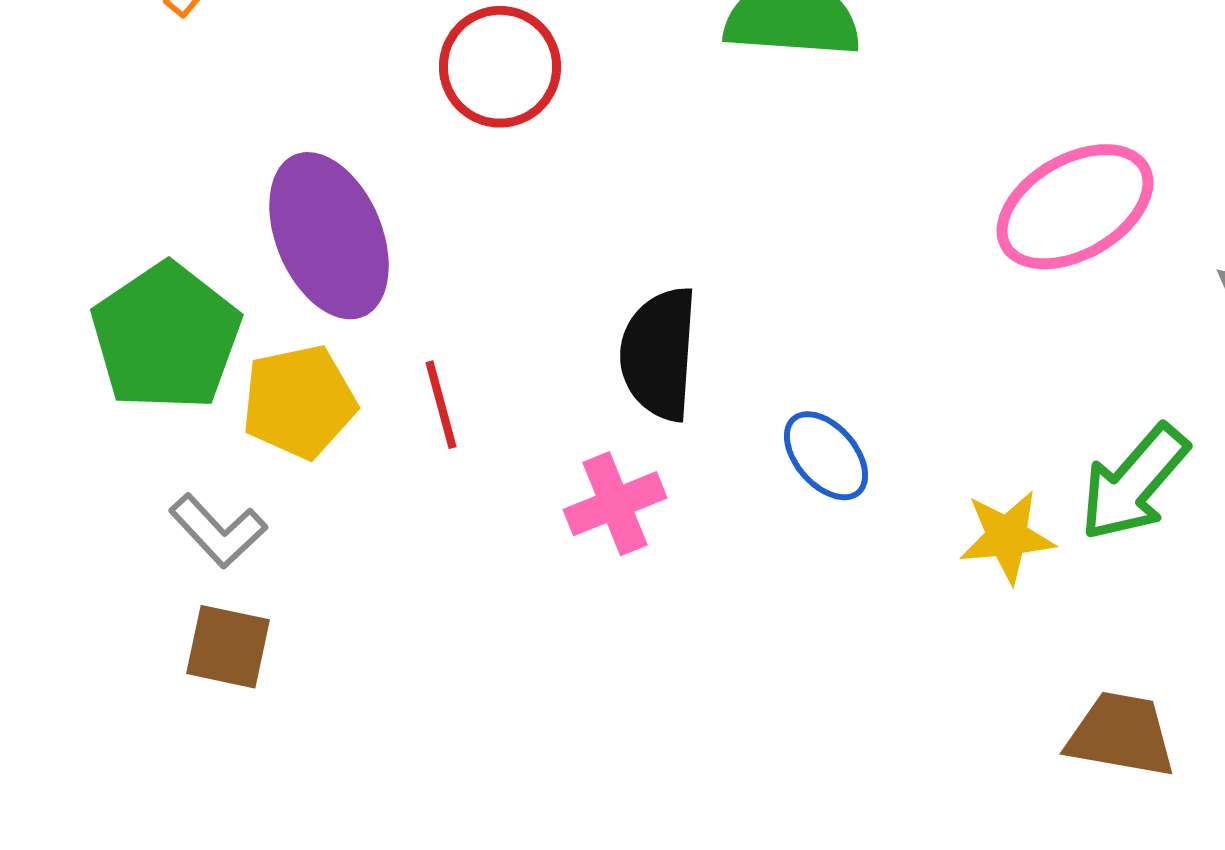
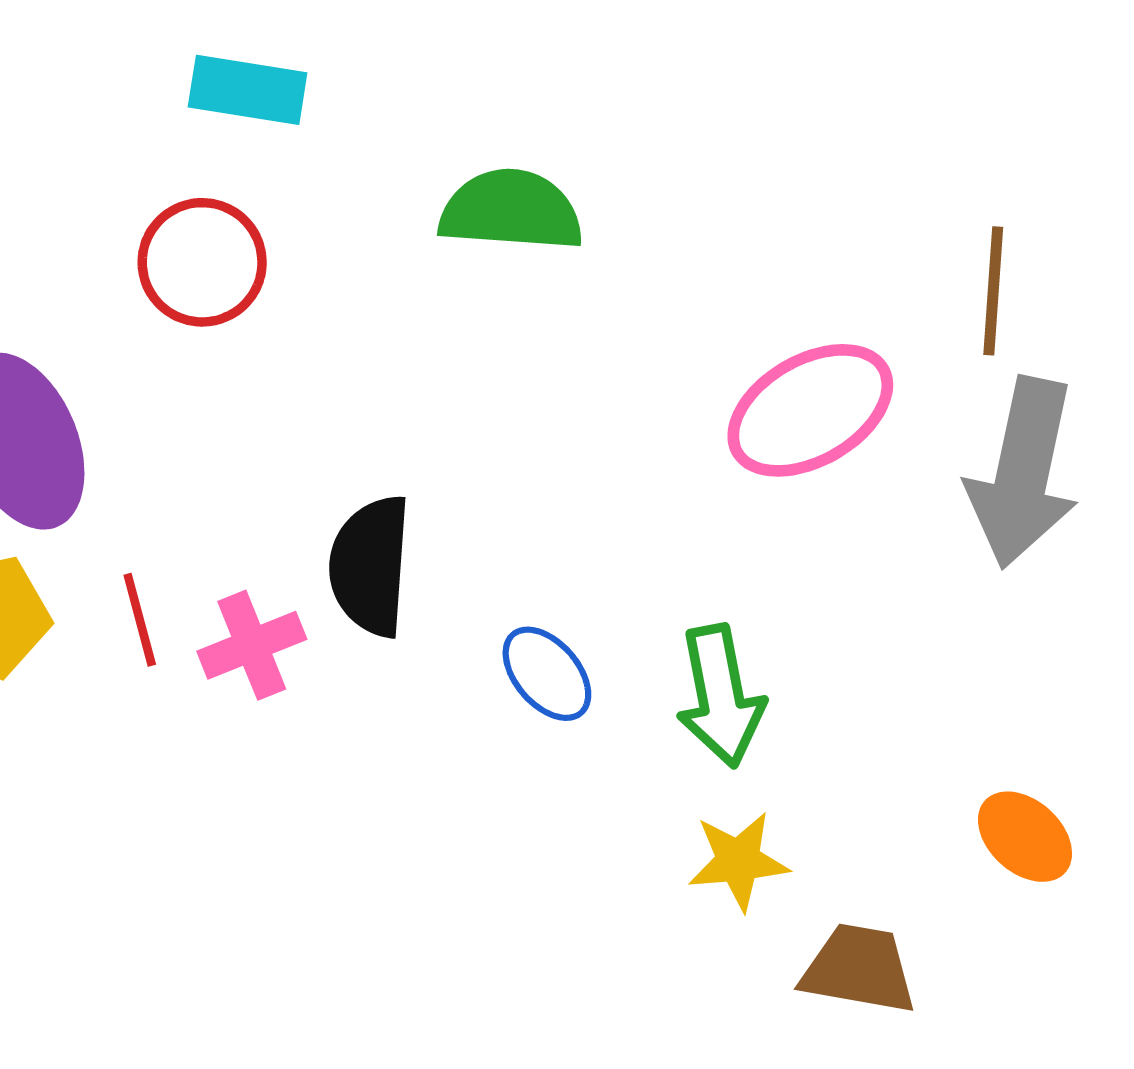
green arrow: (1134, 483) -> (720, 696), moved, turned -52
pink cross: (615, 504) -> (252, 645), moved
yellow star: (1007, 537) -> (738, 861), moved

